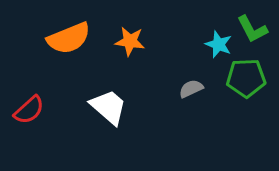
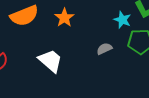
orange star: (130, 41) -> (64, 18), turned 30

